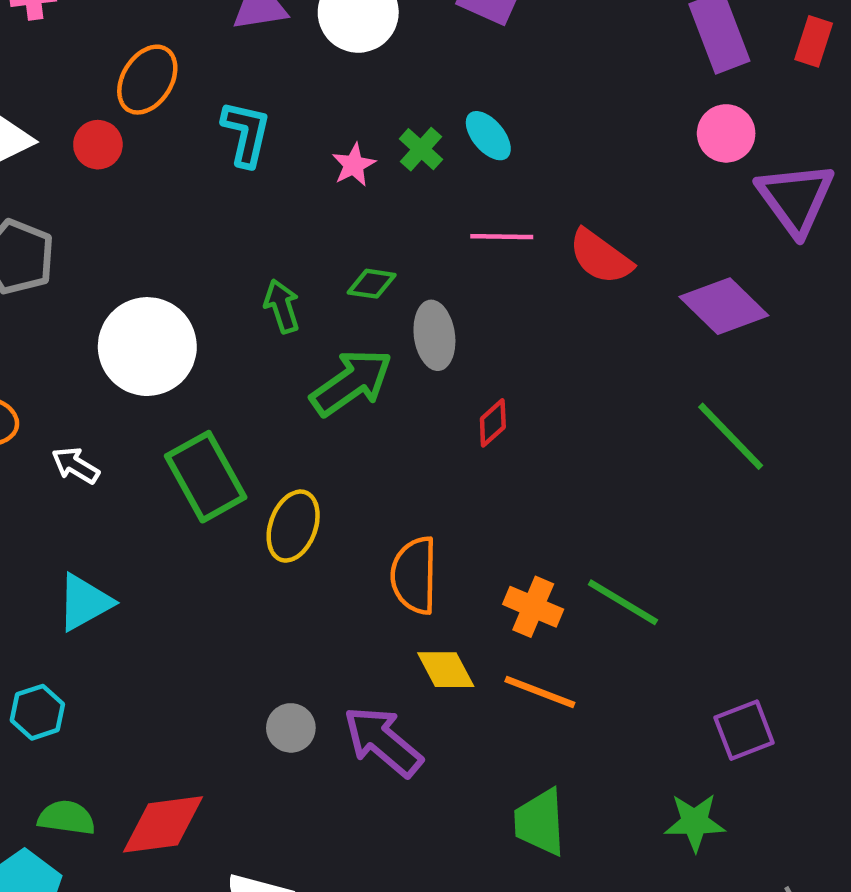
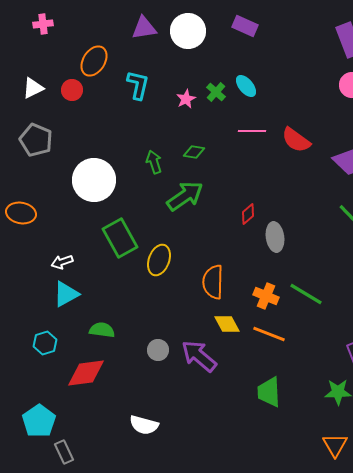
gray ellipse: (434, 335) -> (275, 237), moved
white arrow: (76, 465) -> (62, 262), moved, turned -50
green semicircle: (67, 818) -> (102, 330), moved
red diamond: (163, 824) -> (86, 373), moved

